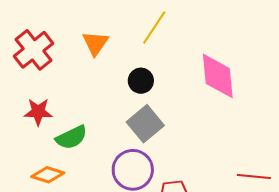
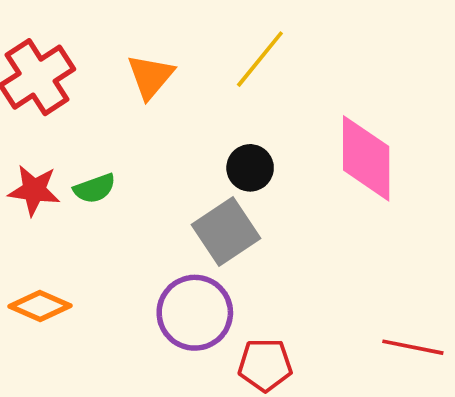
black circle: (141, 81) -> (250, 168), moved
green semicircle: (71, 137) -> (95, 188), moved, size x0.7

